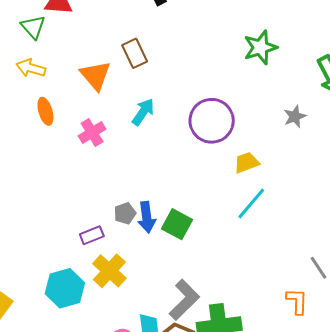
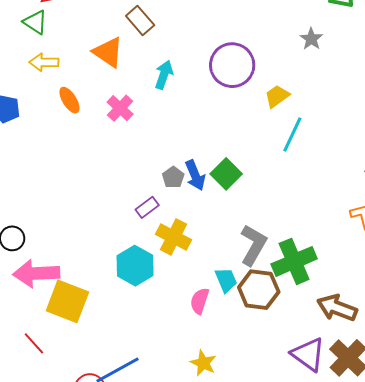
green square: (177, 224) -> (226, 174), turned 32

